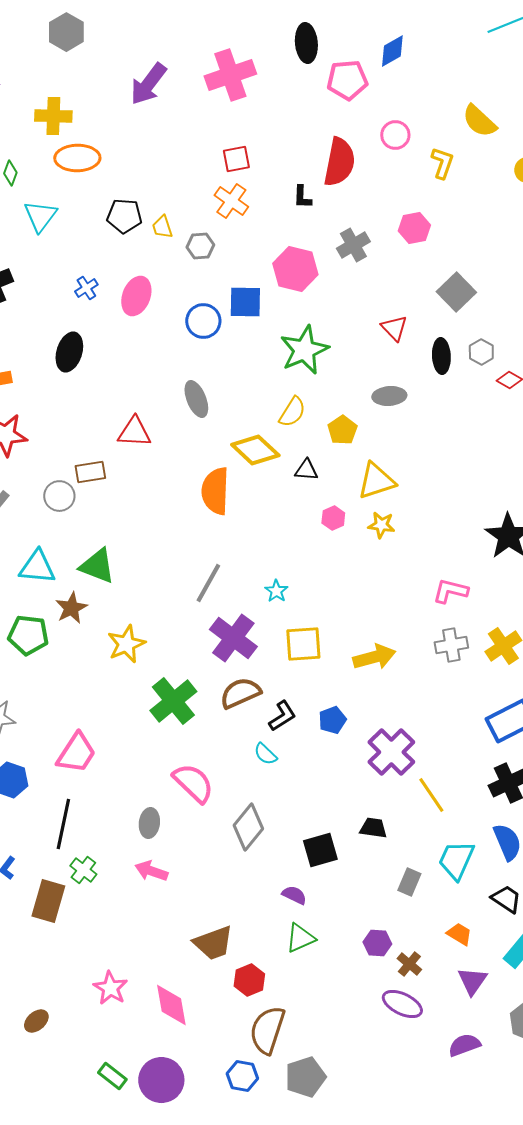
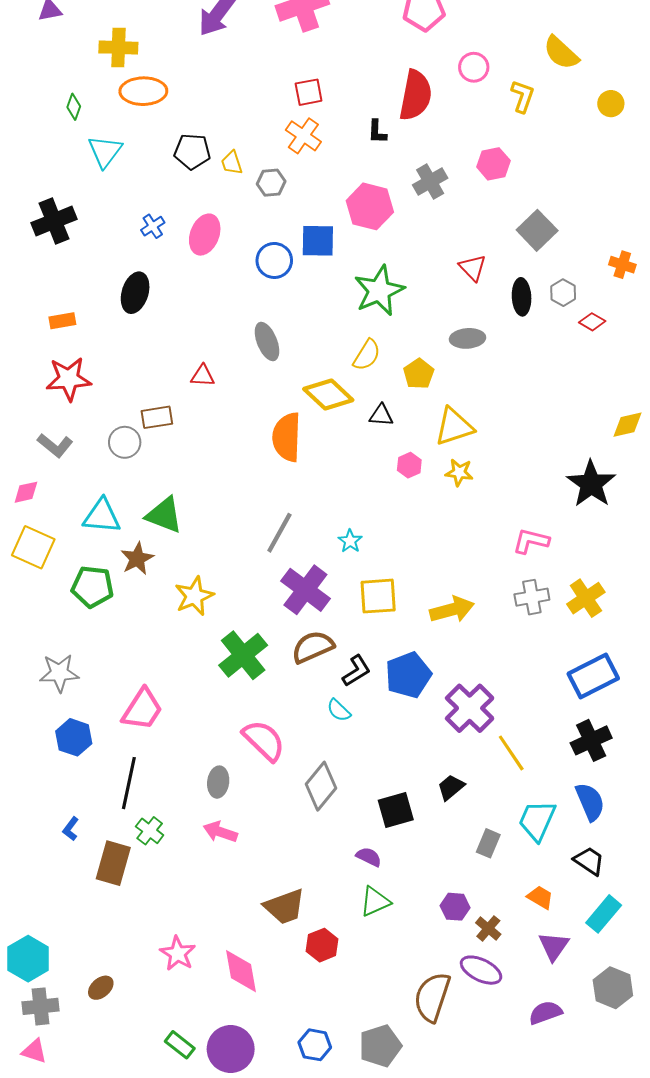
red triangle: (134, 432) -> (203, 376), size x0.7
blue pentagon: (332, 720) -> (408, 675), size x1.6
black trapezoid: (373, 828) -> (451, 787), turned -48
brown semicircle: (267, 1030) -> (432, 997), moved

